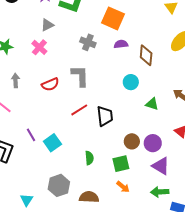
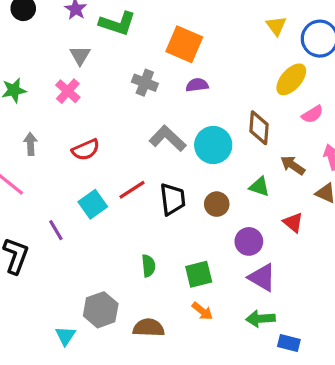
gray triangle: (47, 25) -> (80, 56), turned -32
brown diamond: (146, 55) -> (259, 128), moved
gray L-shape: (80, 76) -> (168, 138), moved, turned -45
cyan circle: (131, 82) -> (213, 145), size x1.5
green triangle: (152, 104) -> (259, 187), moved
brown circle: (132, 141) -> (217, 204), moved
cyan square: (52, 143) -> (93, 204), moved
cyan triangle: (27, 200) -> (65, 336), moved

